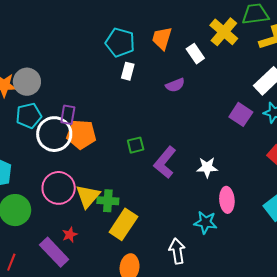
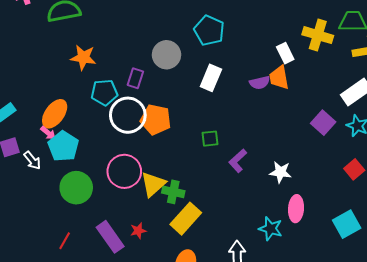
yellow cross: (224, 32) -> (318, 35), turned -32
orange trapezoid: (162, 38) -> (279, 78), moved, turned -35
white rectangle: (128, 71) -> (211, 78), moved, size x1.4
gray circle: (27, 82) -> (167, 55), moved
purple rectangle: (68, 115) -> (135, 78), moved
purple L-shape: (165, 162) -> (238, 161), size x0.7
red star: (70, 235) -> (138, 231), moved

